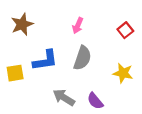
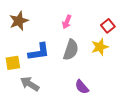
yellow star: (123, 73) -> (100, 47), moved, turned -30
gray arrow: (64, 97) -> (30, 84), moved

